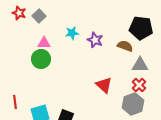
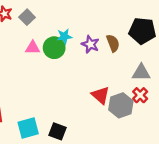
brown semicircle: (125, 46) -> (113, 43), moved, turned 49
green circle: (41, 59) -> (54, 48), moved
gray hexagon: (133, 104) -> (121, 105), moved

